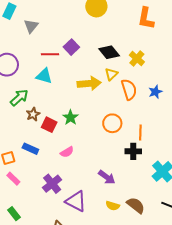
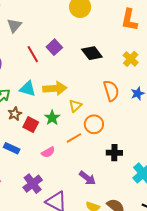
red line: (50, 54) -> (33, 54), turned 60
yellow cross: (137, 58) -> (131, 59), moved
yellow triangle: (111, 74) -> (75, 106), moved
cyan triangle: (44, 76) -> (28, 89), moved
yellow arrow: (89, 83) -> (55, 88), moved
orange line: (140, 132) -> (74, 138), moved, turned 56

